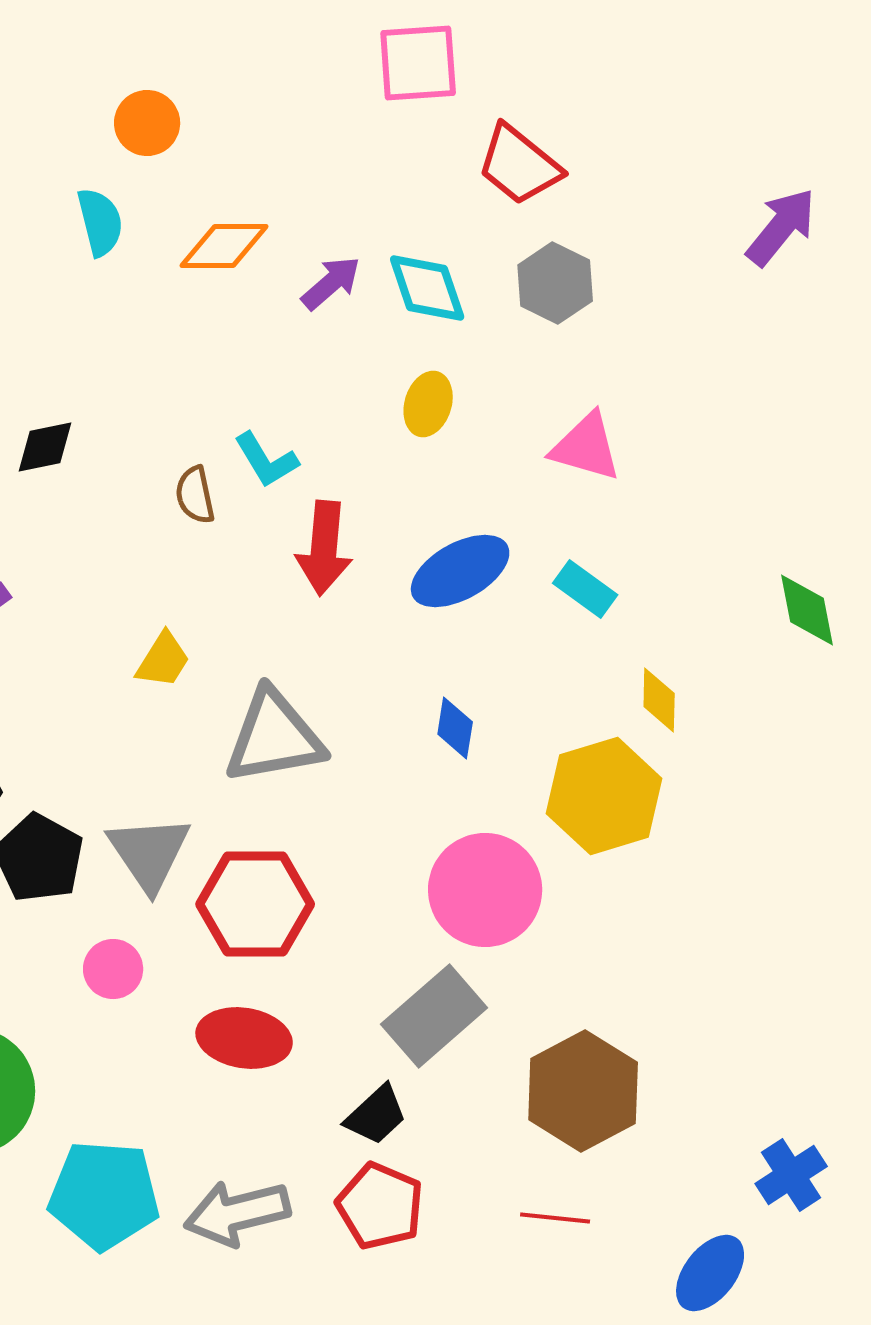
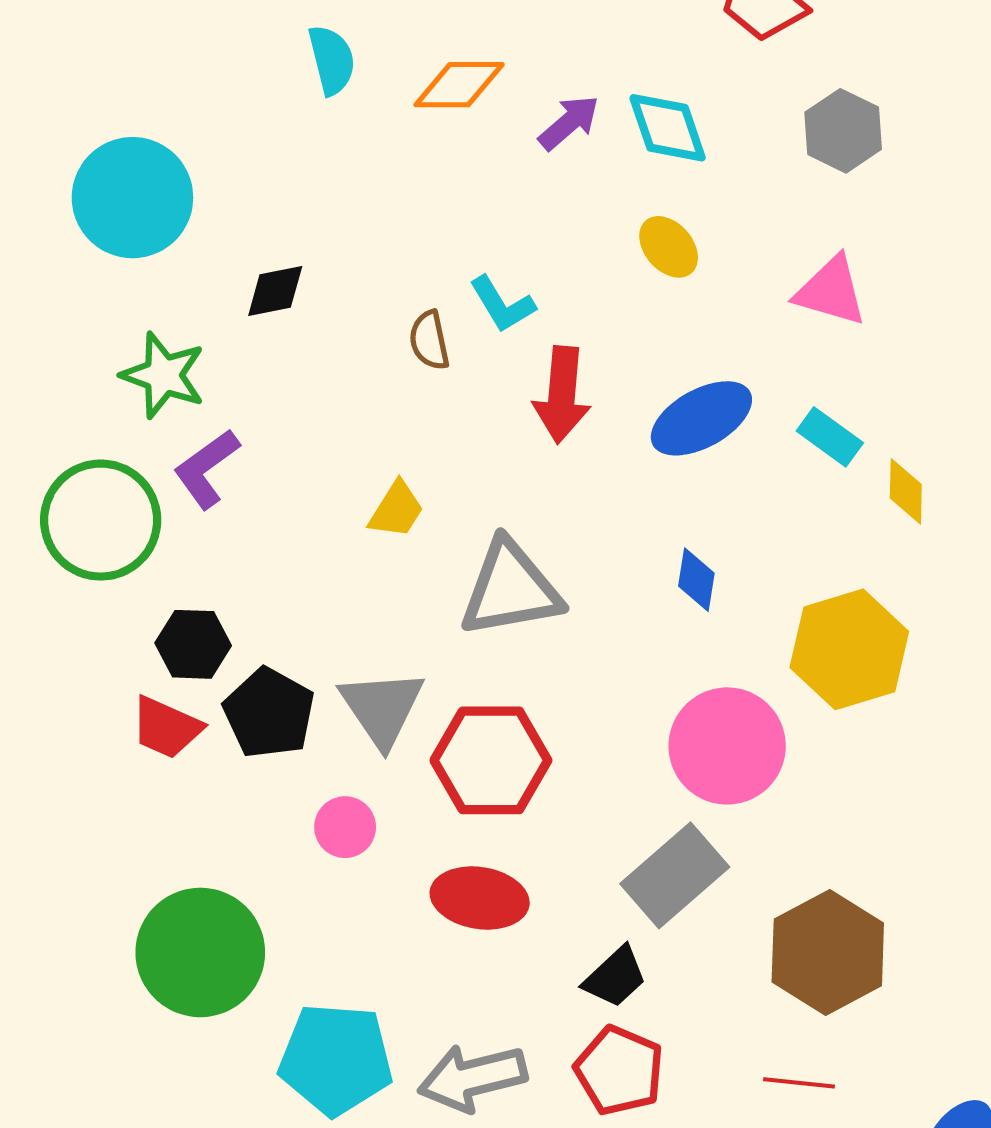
gray hexagon: (555, 283) -> (843, 131), moved
yellow ellipse: (428, 404) -> (669, 247), turned -58
yellow diamond: (659, 700) -> (906, 491), moved

